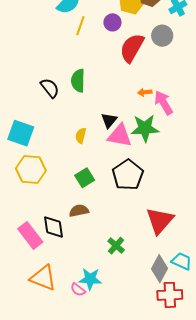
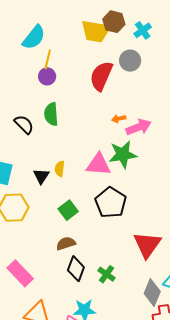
purple circle: (112, 22) -> (47, 76), moved
pink arrow: (164, 103) -> (139, 127), turned 105
black triangle: (109, 120) -> (41, 176), moved
black diamond: (53, 227) -> (76, 269), moved, turned 35

